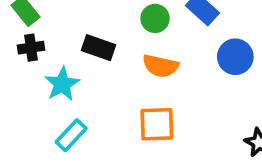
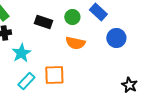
black rectangle: (98, 48) -> (43, 22), moved
orange square: (157, 124) -> (54, 75), moved

